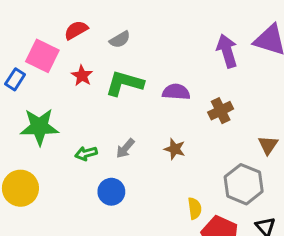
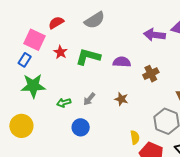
gray semicircle: (120, 39) -> (95, 20), moved, size x1.5
purple arrow: (227, 51) -> (154, 35), turned -65
blue rectangle: (15, 79) -> (25, 60), moved

